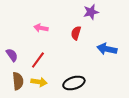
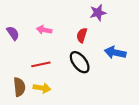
purple semicircle: (12, 55) -> (13, 33), moved
red line: (38, 60) -> (41, 64), turned 42
black ellipse: (74, 83) -> (80, 62), moved, turned 70

